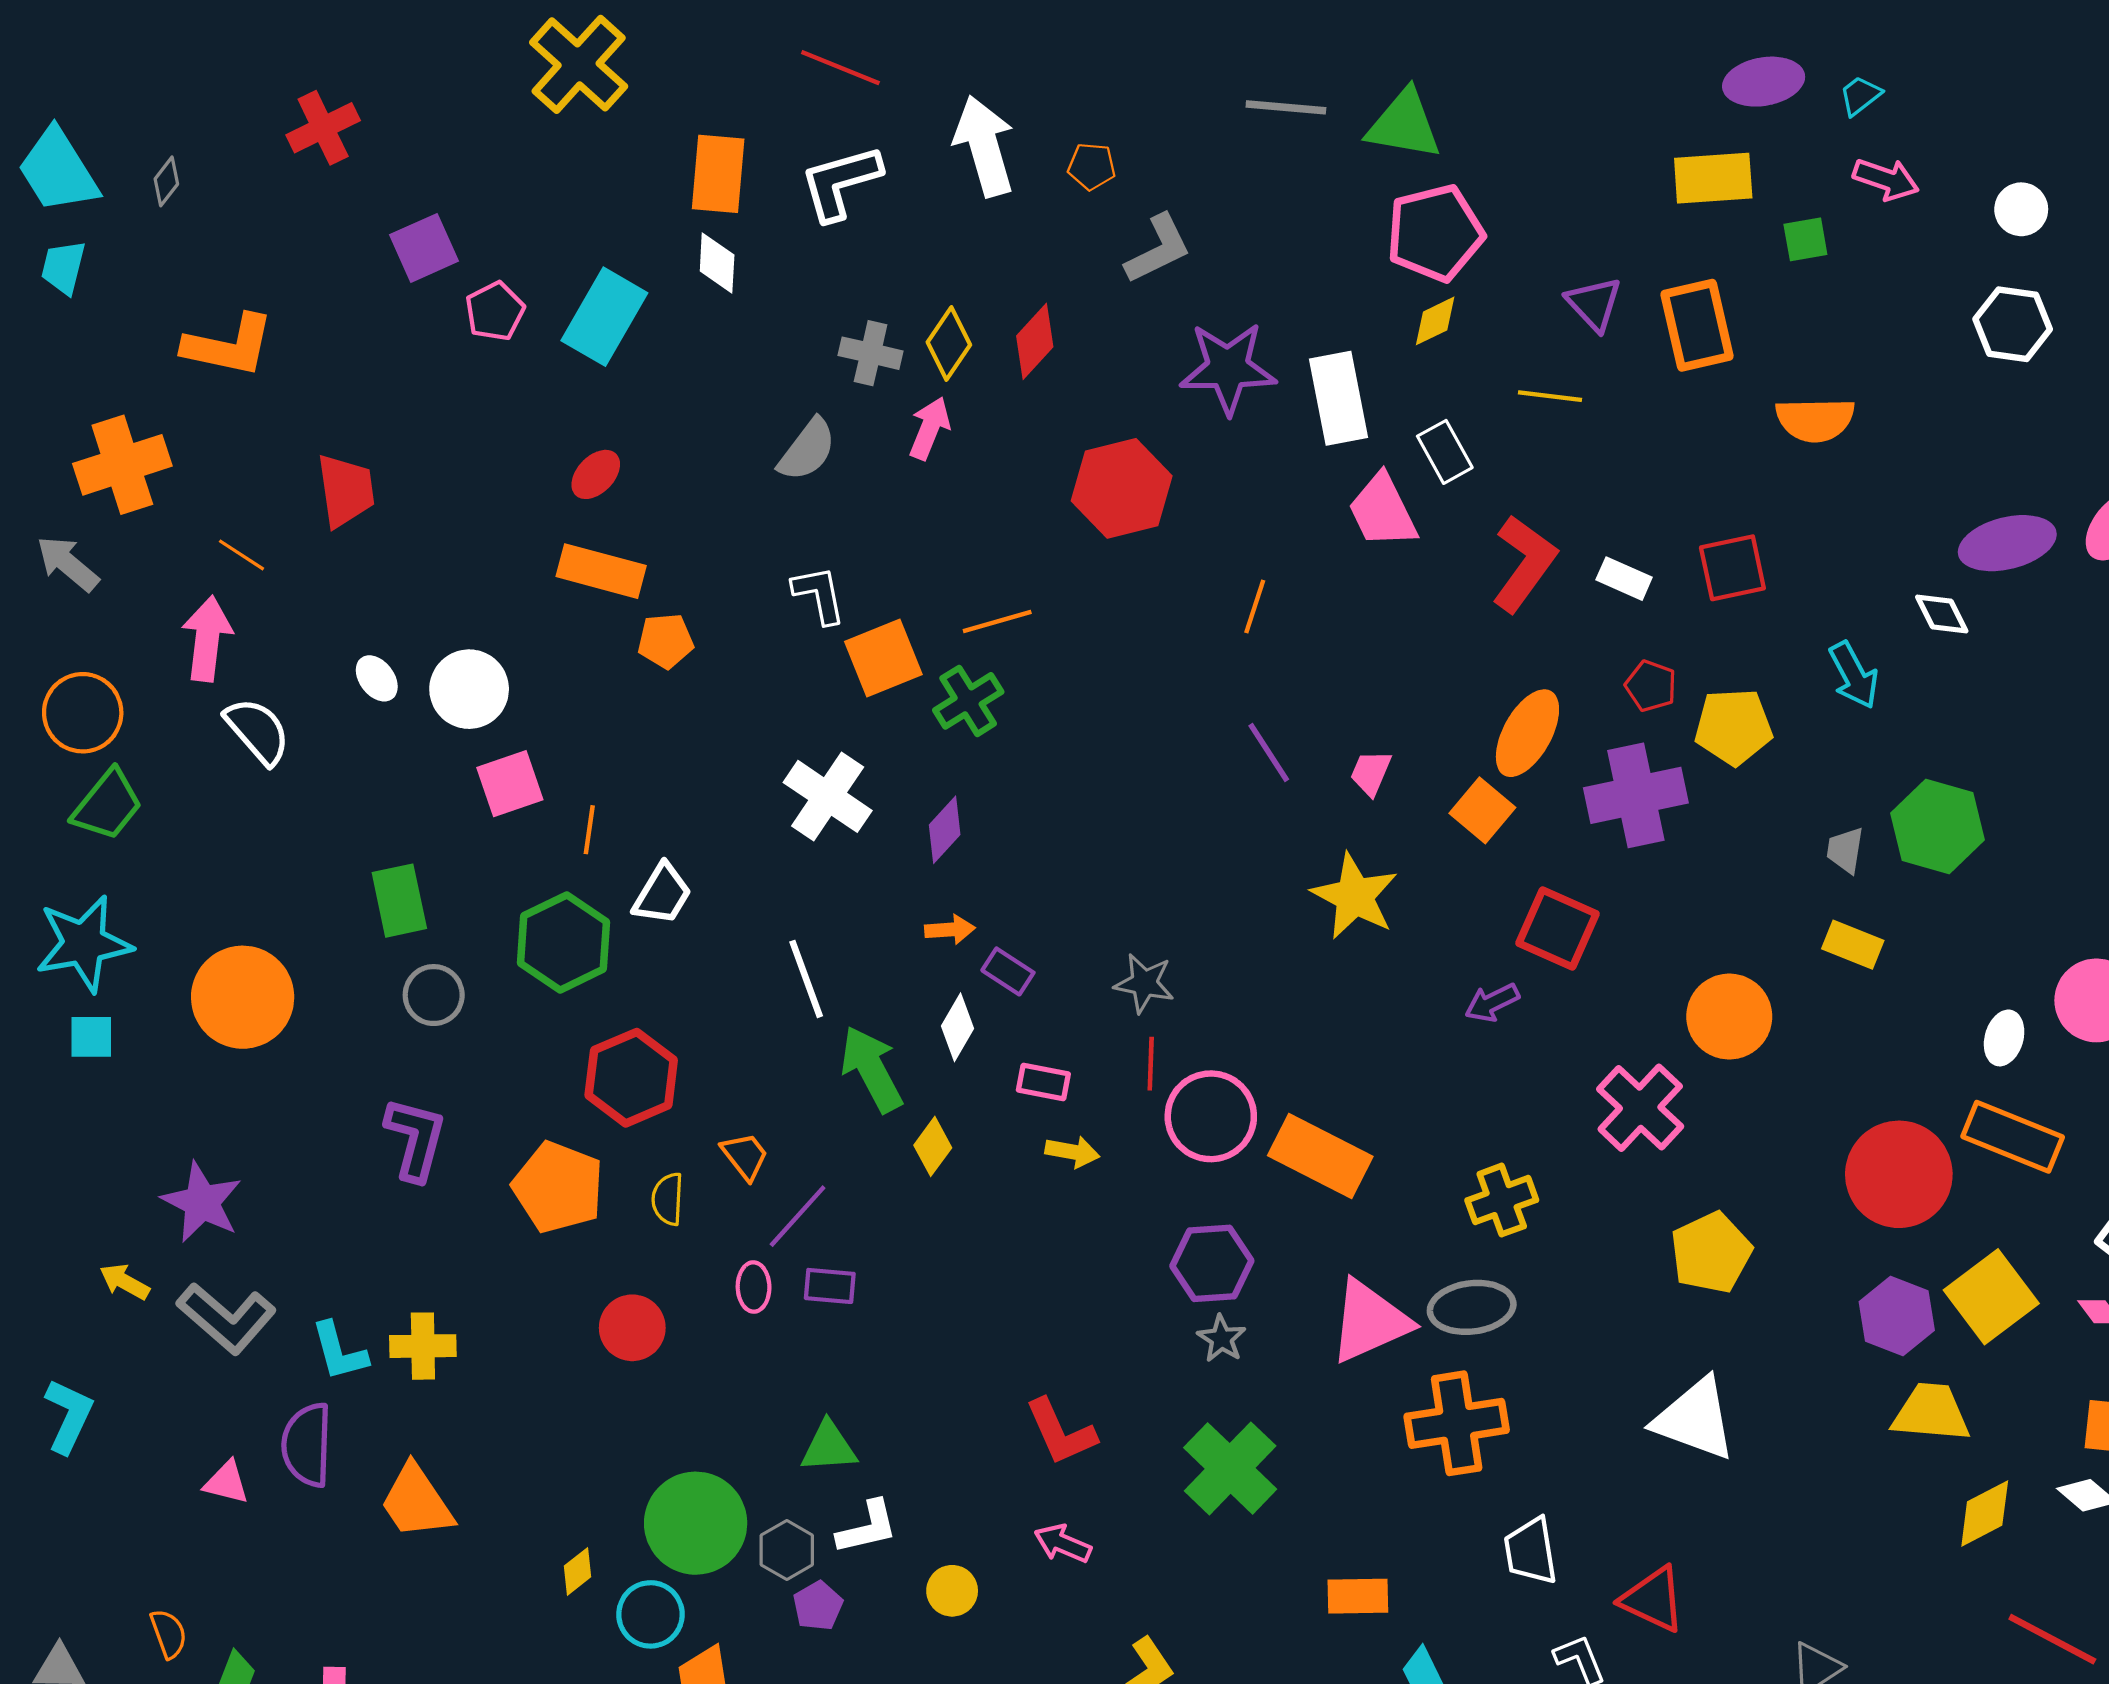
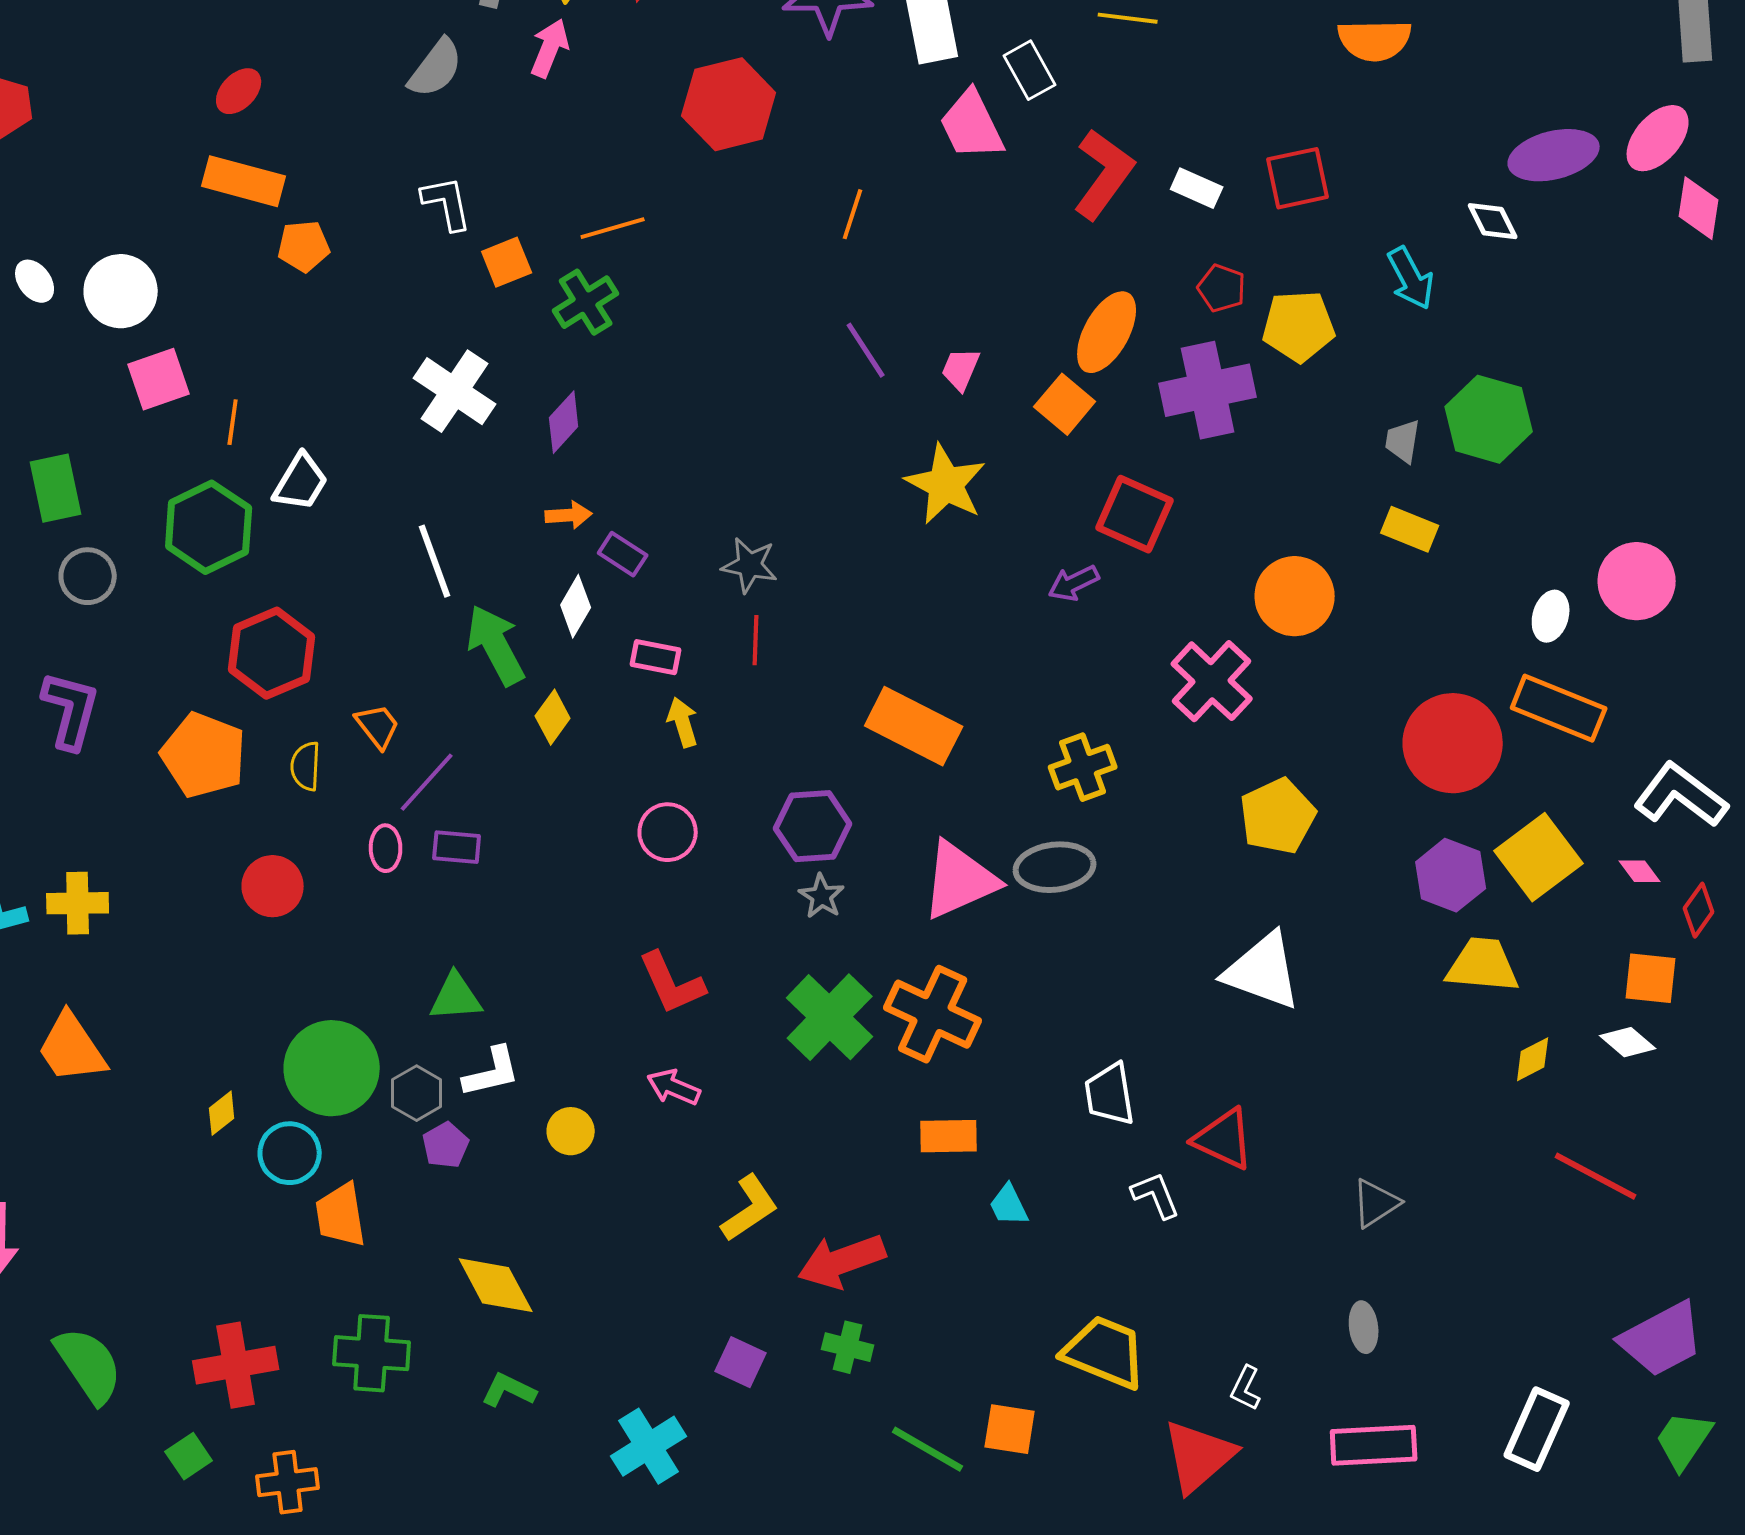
orange square: (883, 658) -> (507, 262), size x0.7
pink circle: (1211, 1116) -> (668, 832), moved, size x0.7
yellow arrow: (1072, 1152) -> (683, 722), turned -117
orange cross: (1457, 1423) -> (933, 1014), moved, turned 34
yellow diamond: (1985, 1513) -> (1533, 1059), size x0.7

